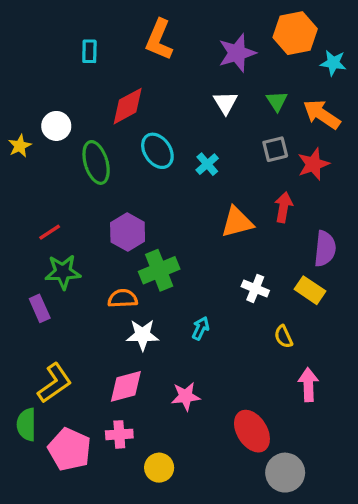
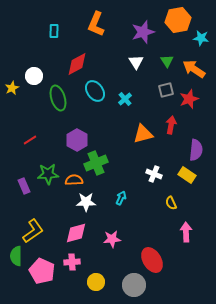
green star: (63, 272) -> (48, 174), moved
gray circle: (285, 473) -> (134, 285), moved

